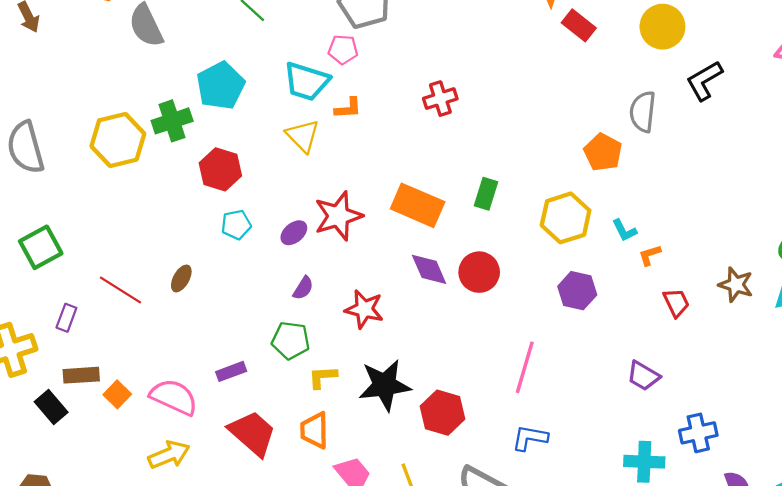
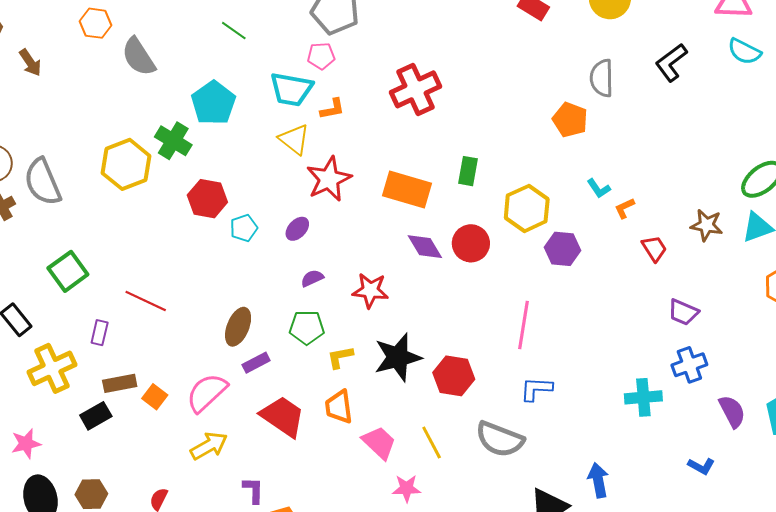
black L-shape: (704, 81) -> (671, 62), moved
red cross: (440, 99) -> (415, 89), size x1.6
green cross: (172, 121) -> (173, 141), turned -33
red hexagon: (220, 169) -> (207, 199), moved
red star: (338, 216) -> (329, 179), moved
yellow hexagon: (566, 218) -> (527, 208), moved
brown ellipse: (181, 278) -> (238, 327), moved, size x1.5
purple semicircle: (303, 288) -> (312, 278), turned -140
purple trapezoid: (643, 376) -> (683, 312), moved
pink semicircle: (174, 397) -> (207, 393), turned -60
black rectangle: (51, 407) -> (96, 416), turned -72

